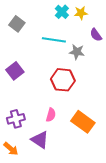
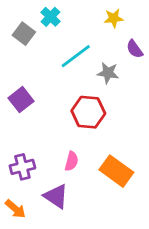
cyan cross: (62, 12) -> (50, 17), moved
cyan line: (54, 40) -> (76, 56), turned -45

